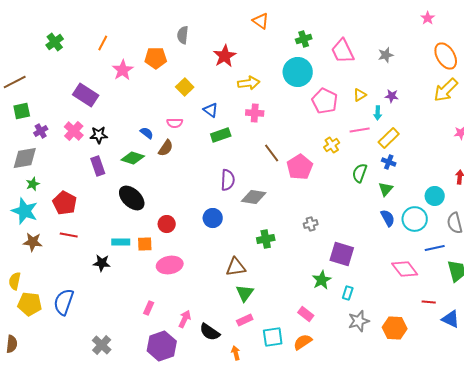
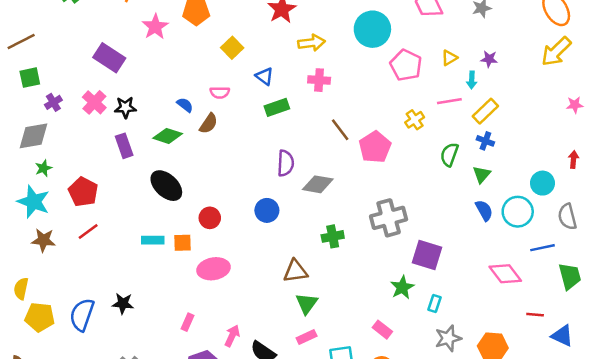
gray cross: (311, 224) -> (389, 218), size x2.0
red line: (69, 235) -> (88, 232), turned -48
black star: (102, 263) -> (123, 304), moved

